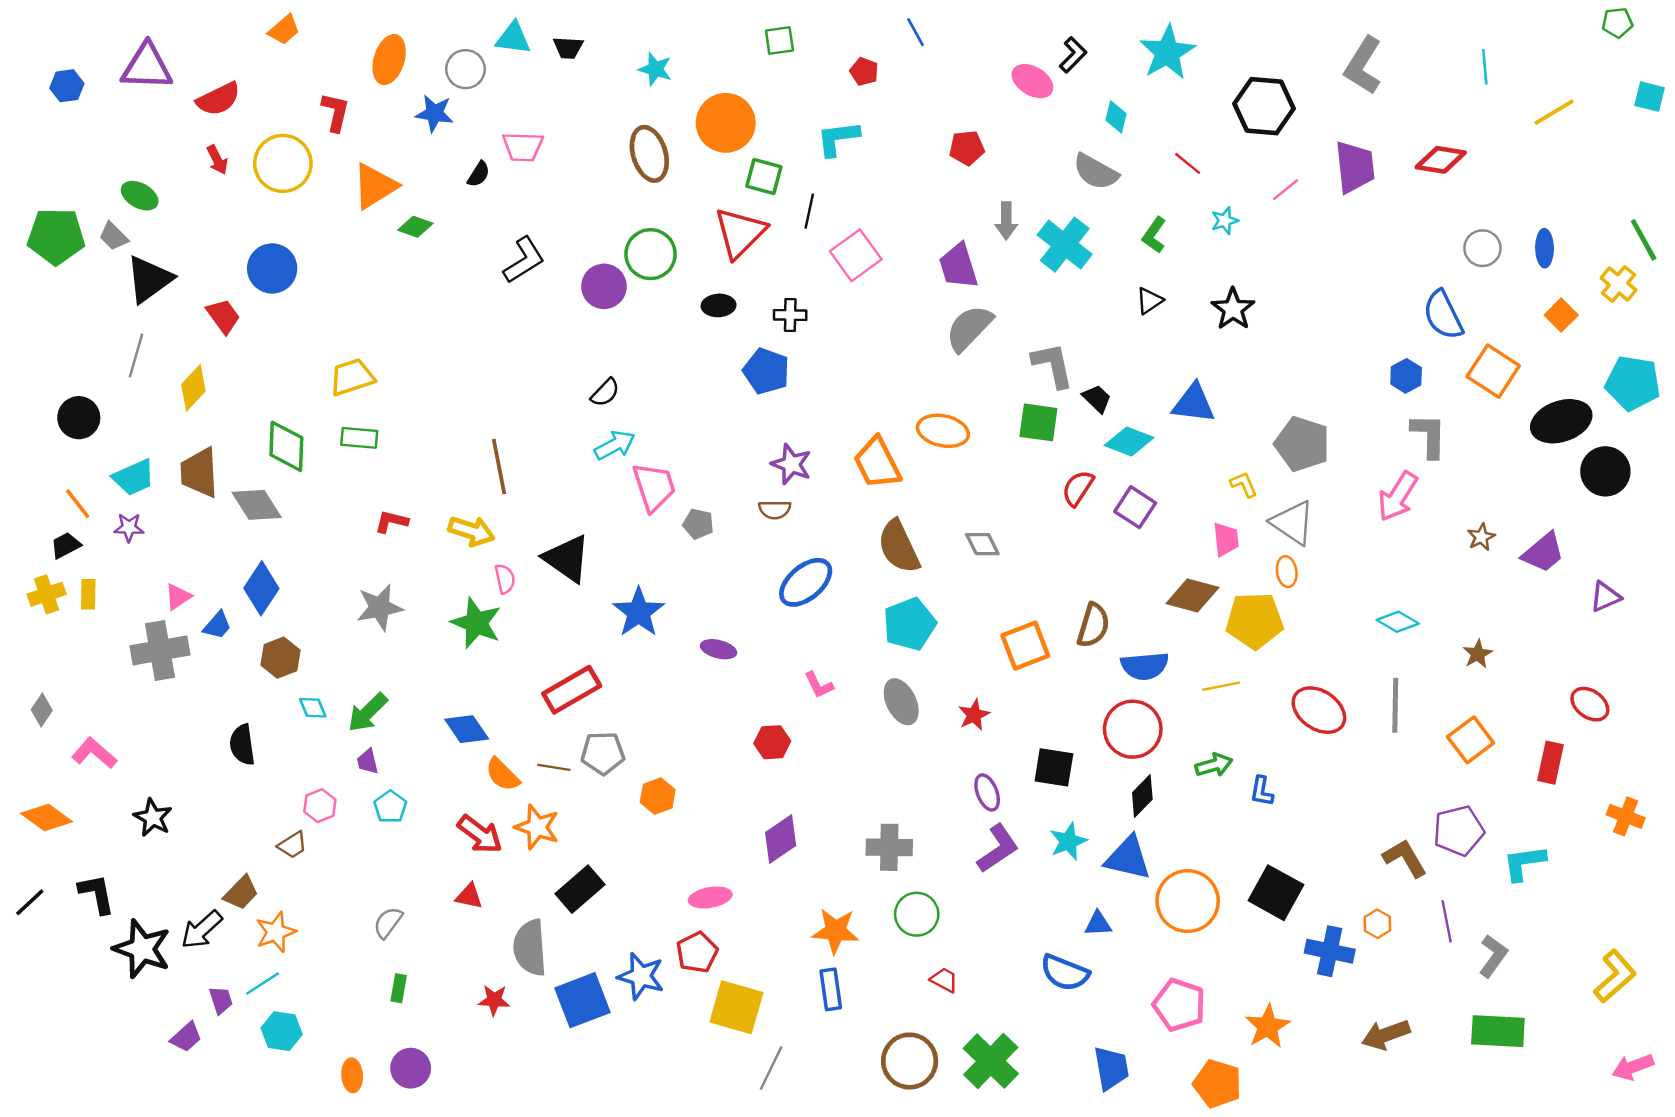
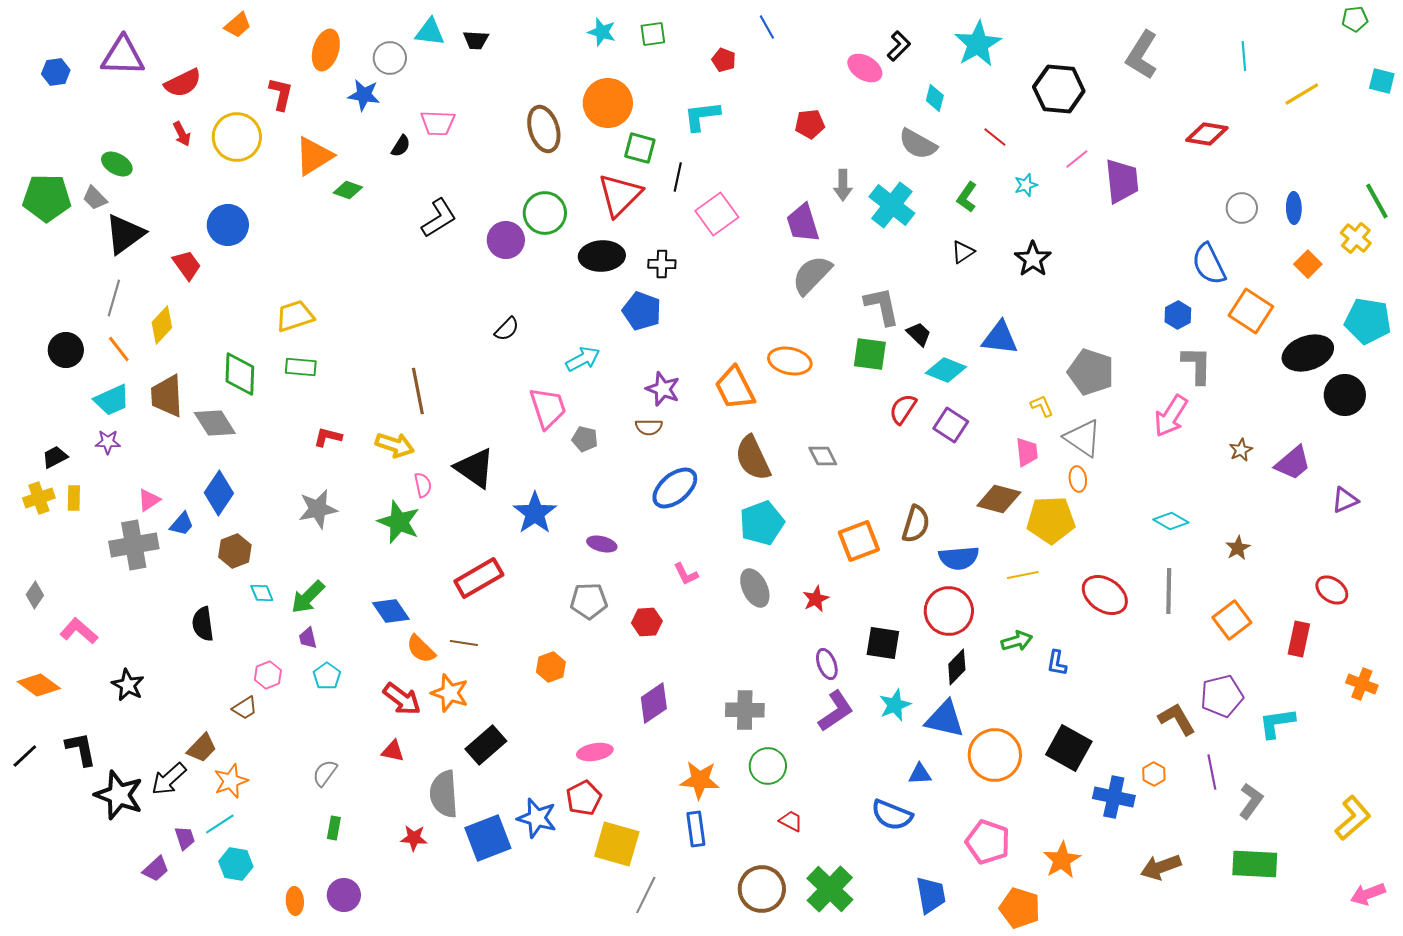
cyan star: (655, 69) -> (602, 32), moved
purple trapezoid: (1355, 167) -> (1122, 181), moved
black ellipse: (719, 305) -> (602, 256), size x1.6
cyan arrow: (615, 445) -> (583, 359), moved
orange line: (78, 504) -> (119, 349), moved
gray pentagon: (603, 753) -> (589, 601), moved

